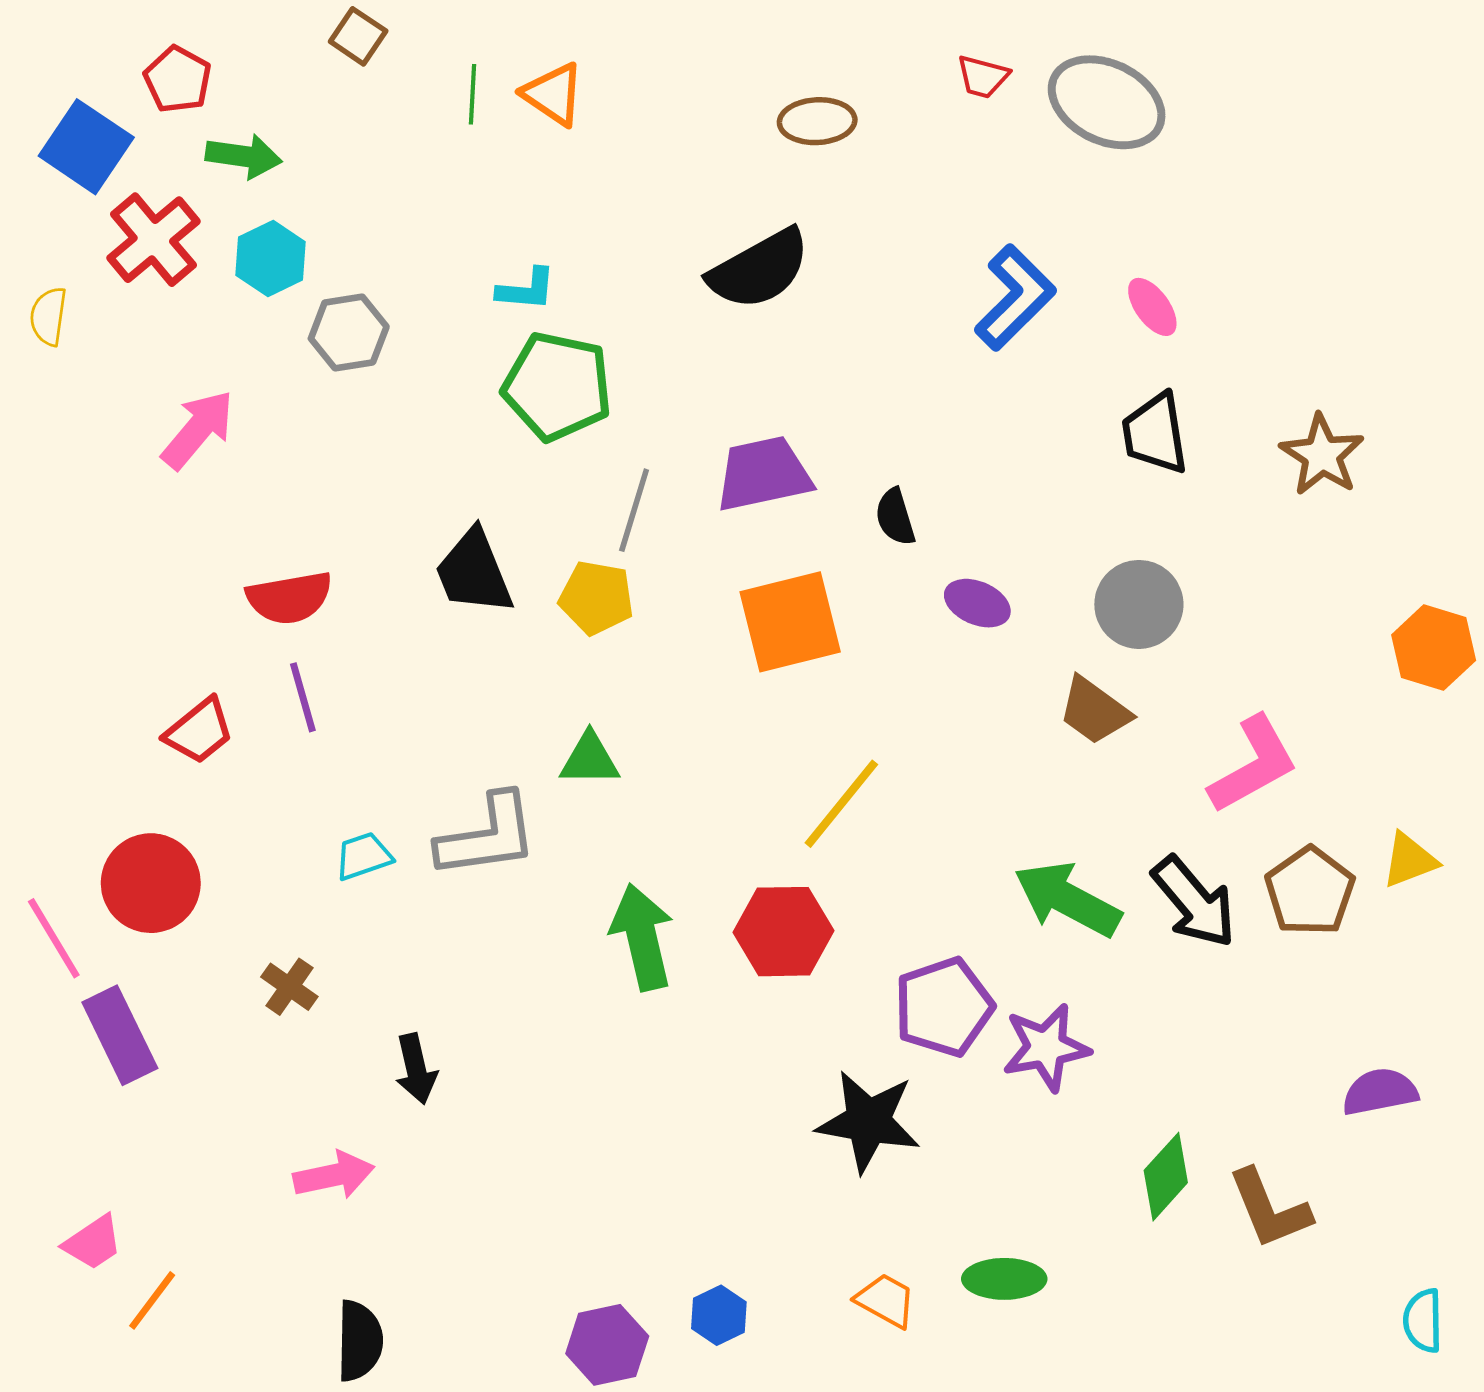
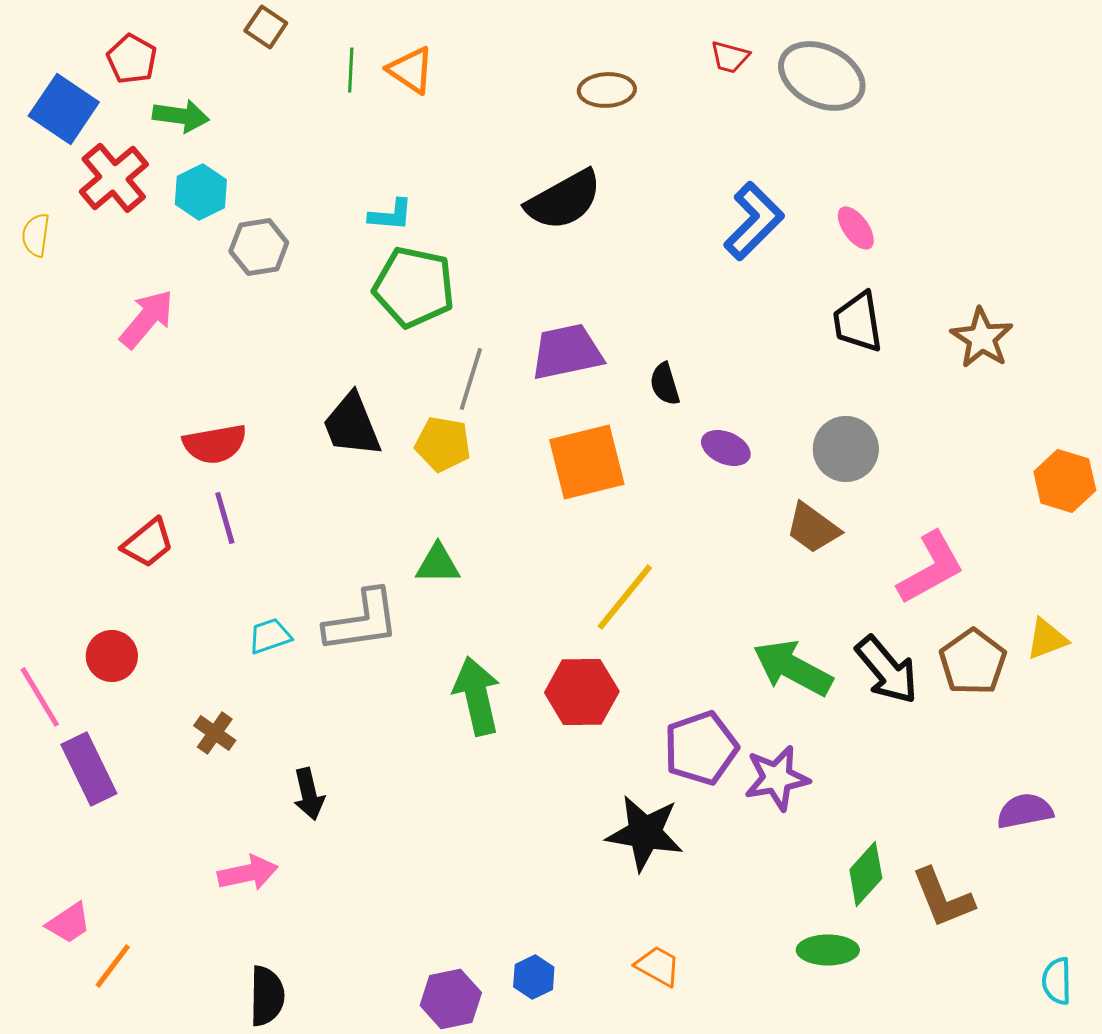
red circle: (151, 883) -> (112, 656), size x0.7
green ellipse: (1004, 1279) -> (828, 950), moved

